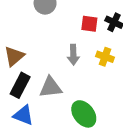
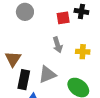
yellow cross: (105, 57) -> (83, 52), moved

